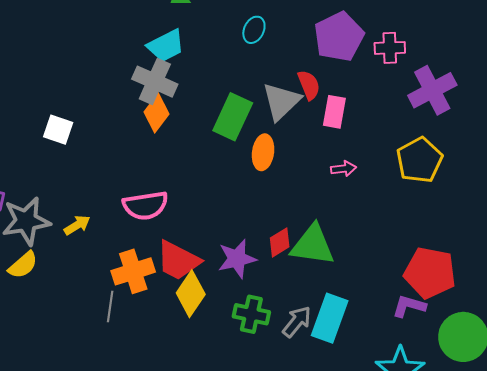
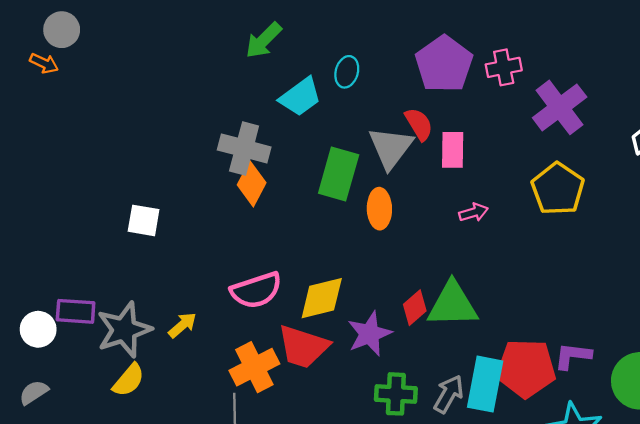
cyan trapezoid: (166, 46) -> (300, 97), moved
red pentagon: (430, 273) -> (526, 368), moved
yellow diamond: (191, 294) -> (322, 298), moved, turned 51

